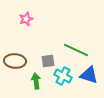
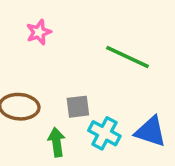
green line: (76, 50) -> (128, 57), moved

